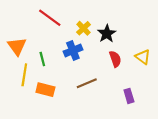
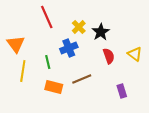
red line: (50, 18) -> (47, 17), turned 30
green line: (42, 59) -> (48, 62), moved
orange rectangle: (45, 90) -> (54, 87), moved

